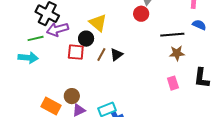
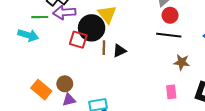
red circle: (141, 14) -> (170, 15), moved
black line: (172, 35) -> (169, 35), moved
black circle: (86, 39) -> (92, 28), size x1.6
brown line: (101, 55) -> (104, 48), turned -40

